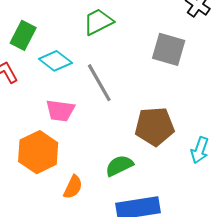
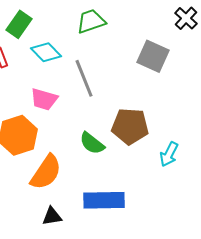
green semicircle: (119, 166) -> (92, 143), moved, turned -124
orange semicircle: (73, 187) -> (46, 172), size x1.6

